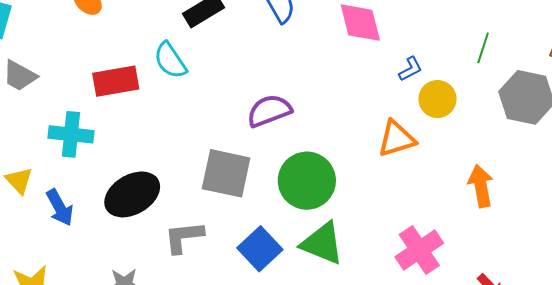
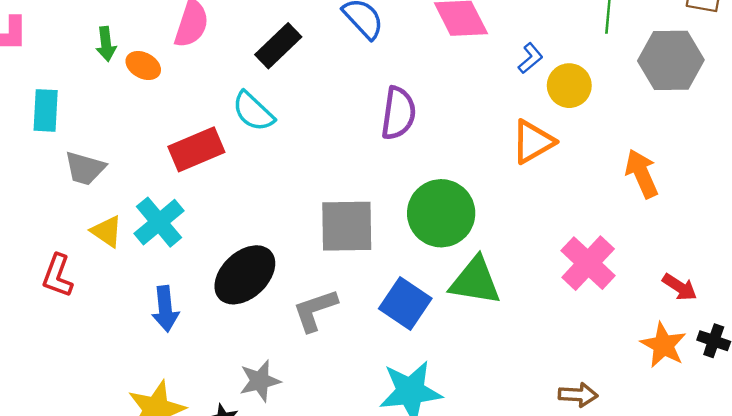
purple semicircle: (269, 111) -> (398, 113), moved, turned 132
cyan cross: (71, 134) -> (159, 222), turned -33
yellow triangle: (19, 181) -> (107, 231), moved
blue arrow: (60, 207) -> (165, 309), turned 36

